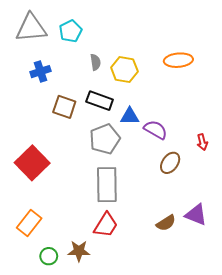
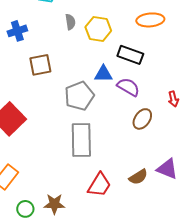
black rectangle: (100, 101) -> (130, 55), moved
brown square: (64, 107) -> (40, 65), turned -30
red trapezoid: (106, 225) -> (99, 185), moved

